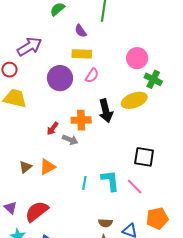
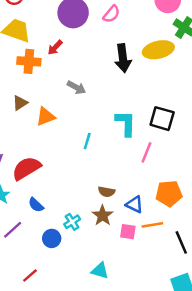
orange cross: (81, 120) -> (29, 61), moved
red arrow: (53, 129) -> (55, 48), moved
brown triangle: (25, 167) -> (20, 103), moved
cyan L-shape: (110, 181) -> (126, 123), moved
pink line: (135, 186) -> (147, 152), turned 60

